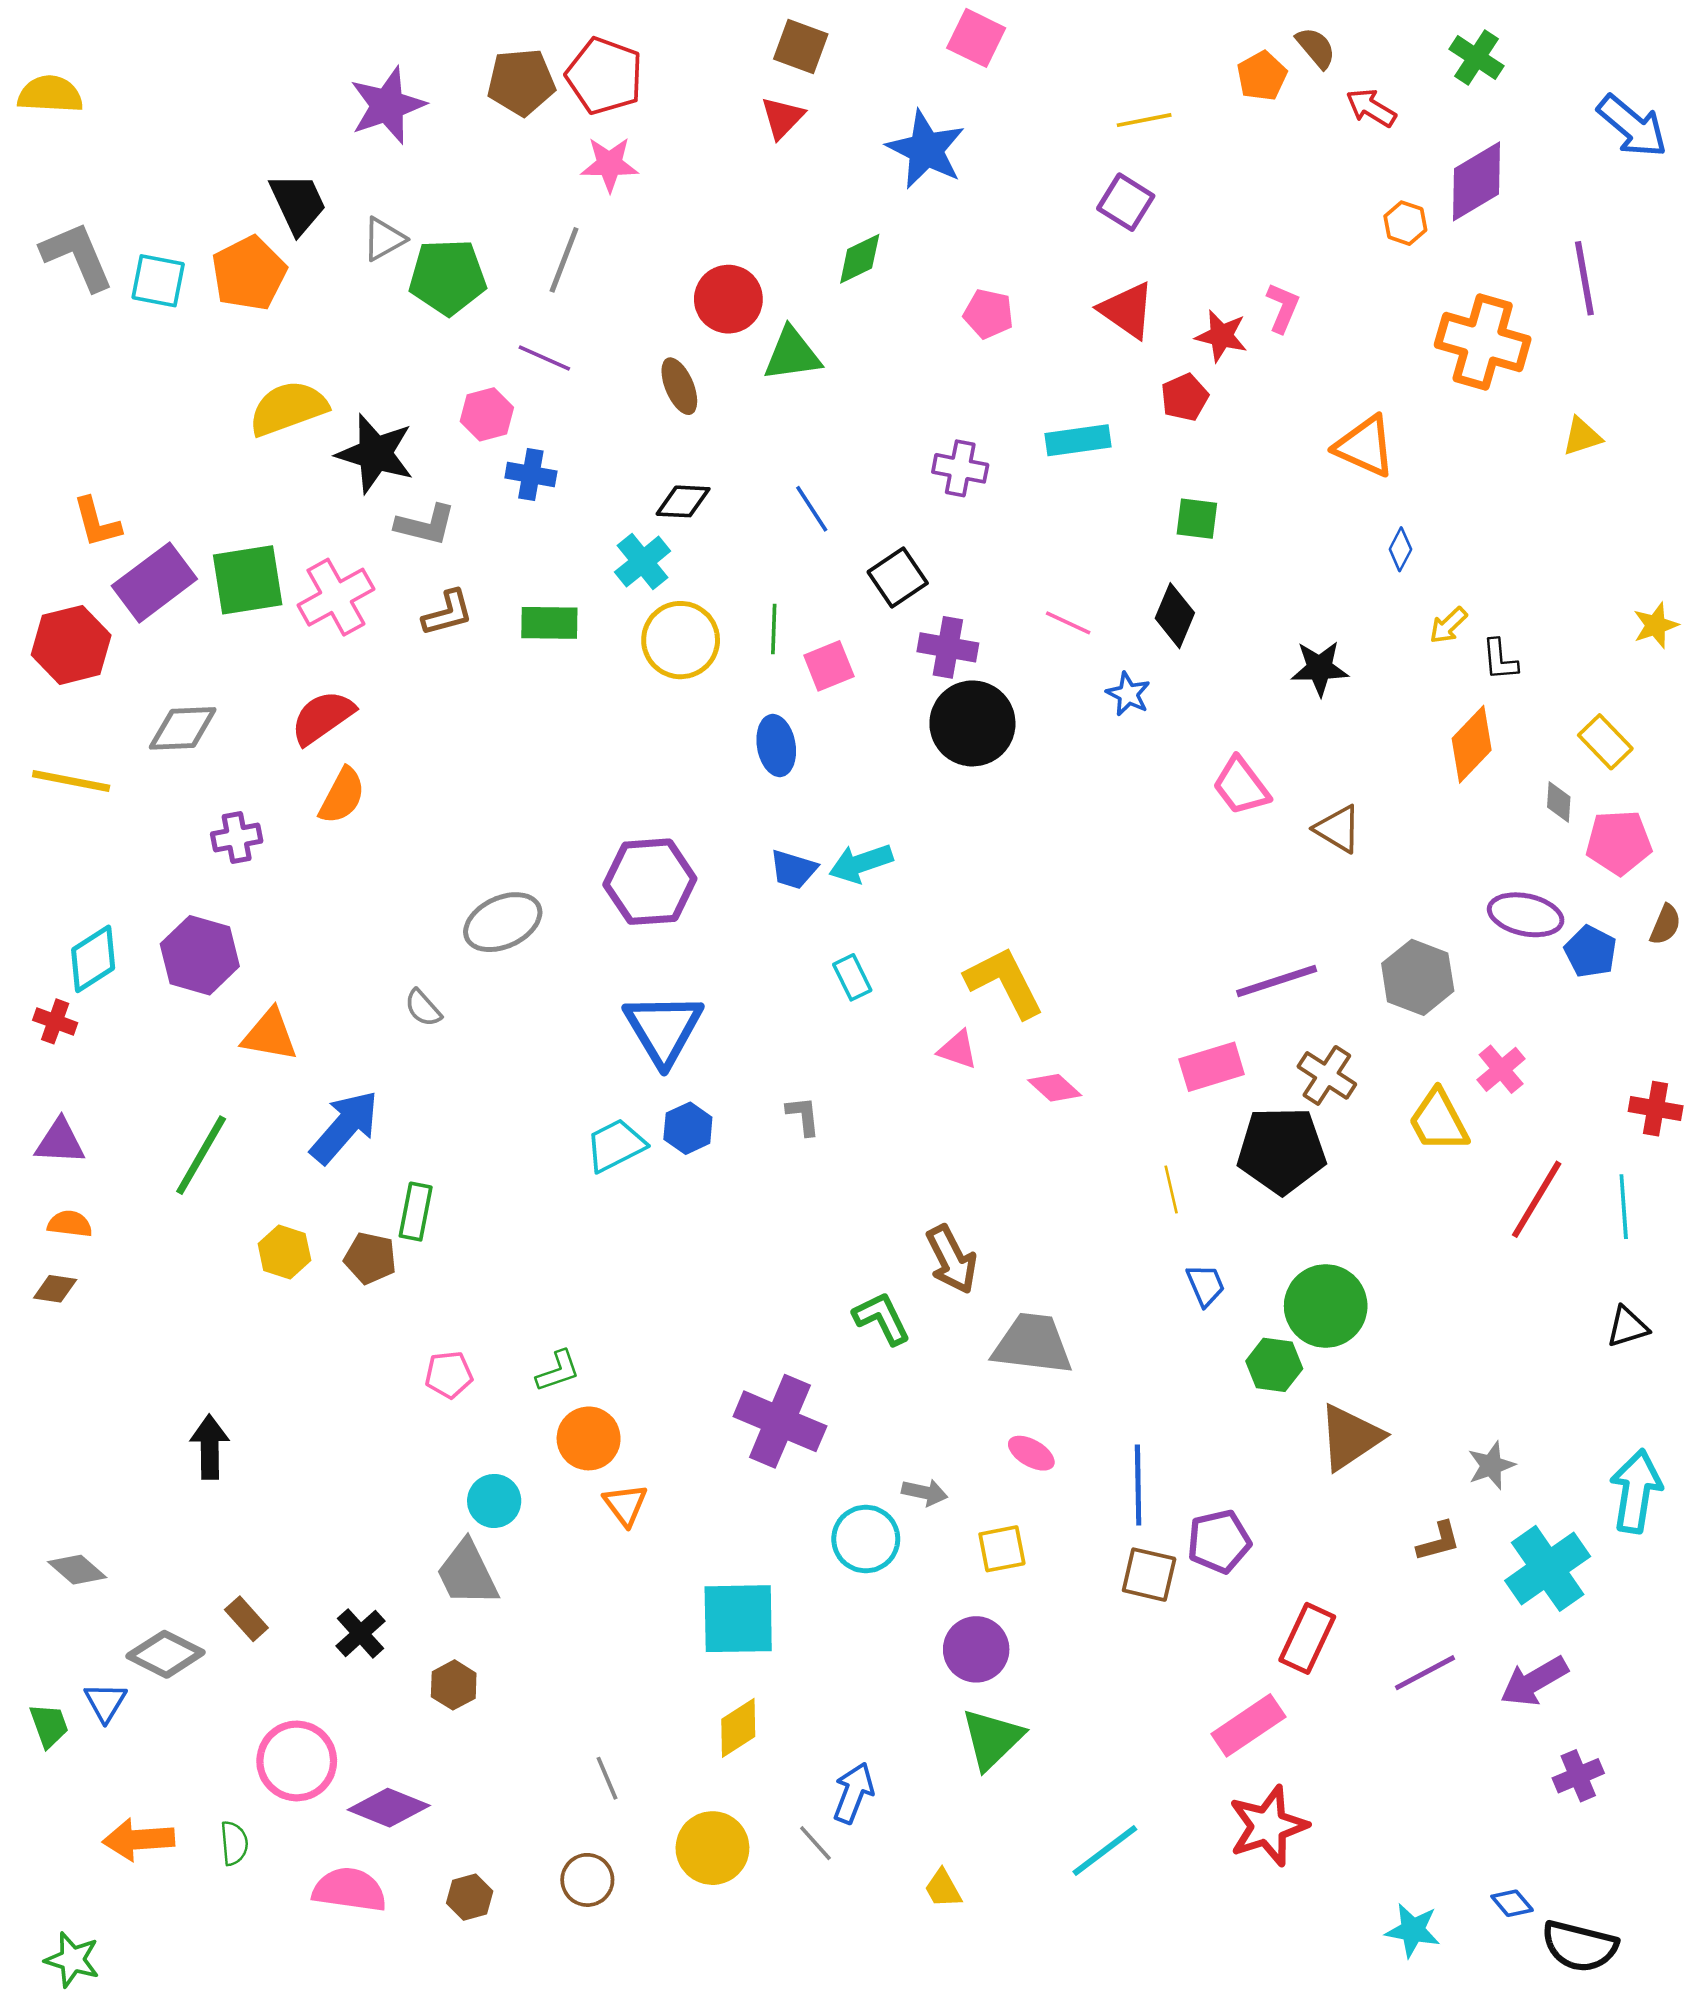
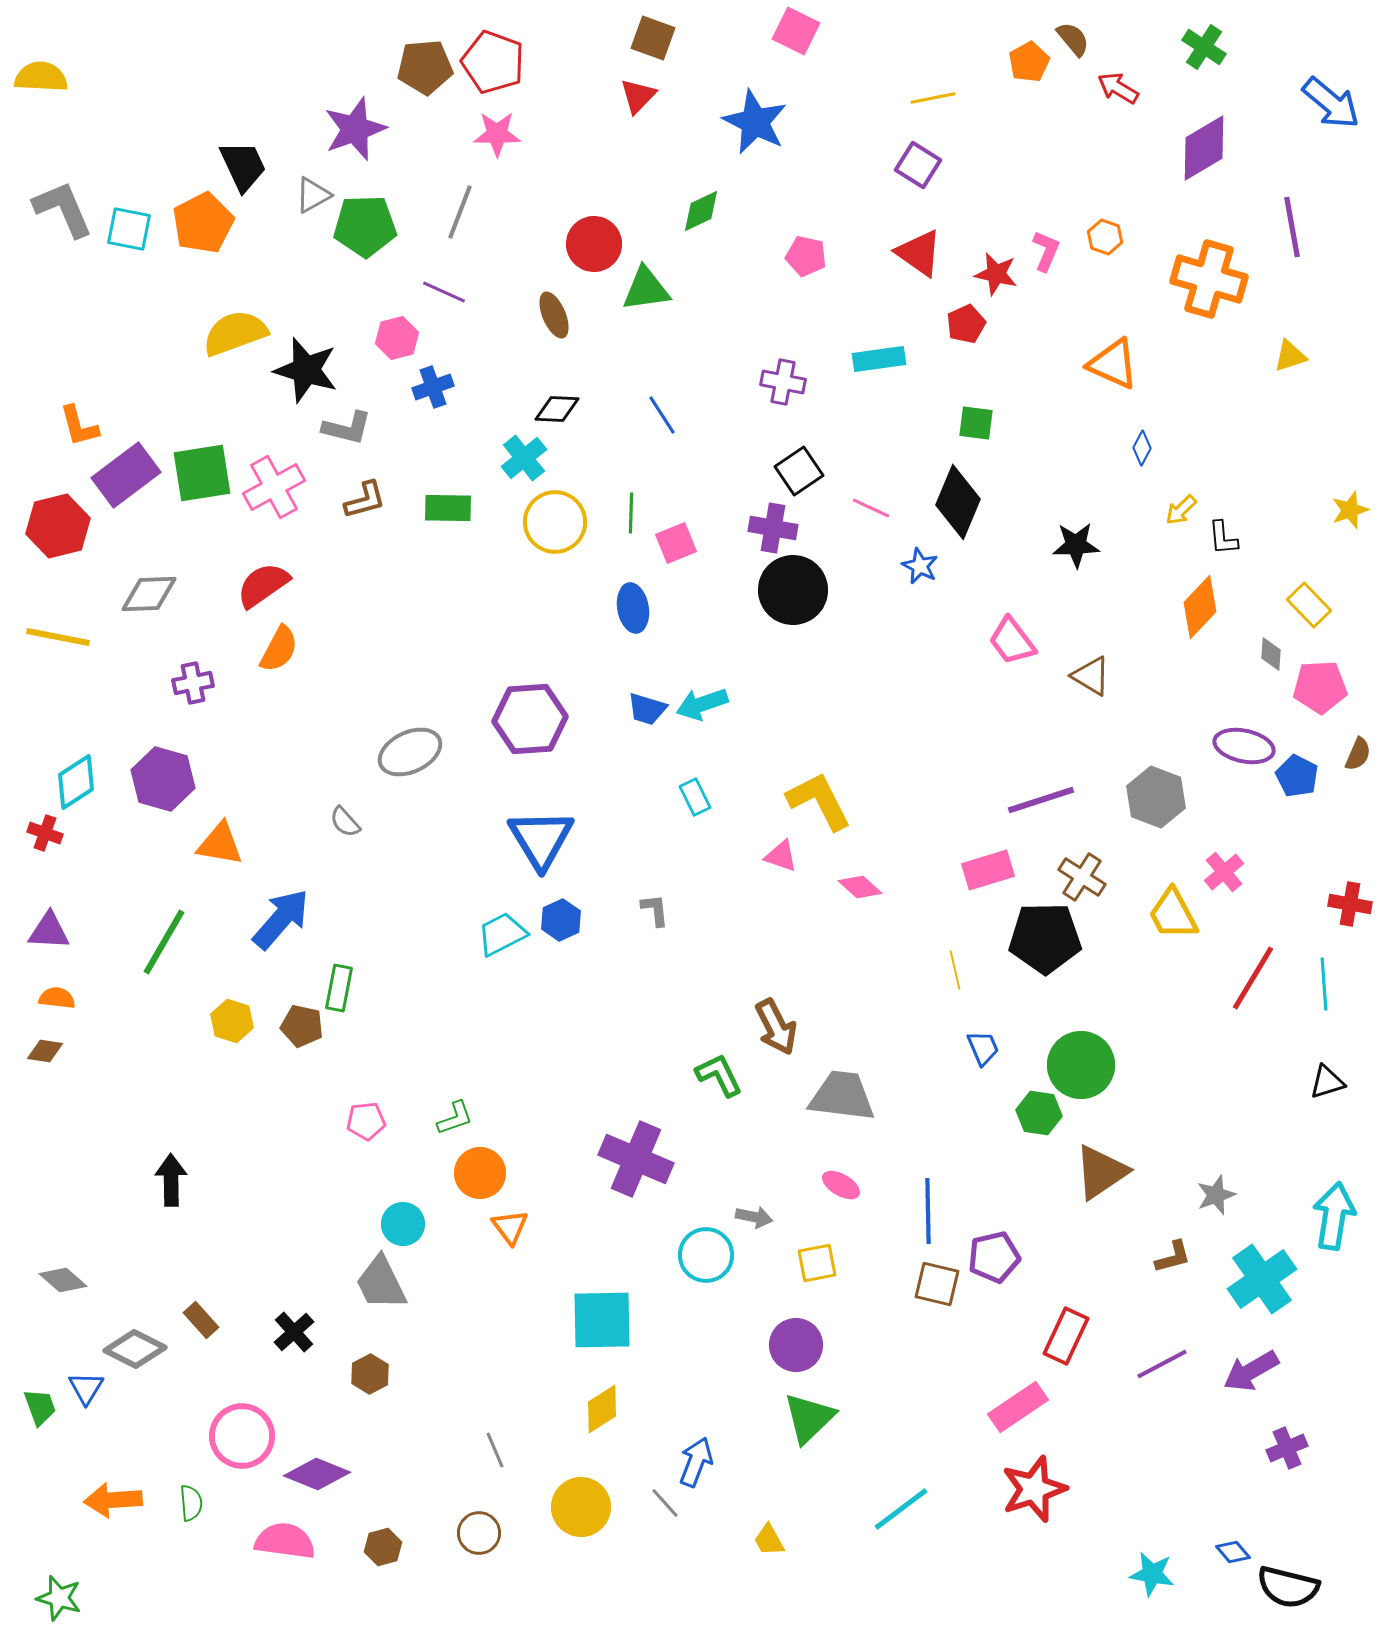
purple star: (387, 105) -> (355, 129), moved
orange hexagon: (1405, 223) -> (1105, 237), moved
blue cross: (531, 474) -> (433, 387), turned -30
black square: (898, 578) -> (799, 471), moved
black diamond: (1175, 616) -> (958, 502), size x1.4

